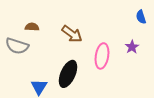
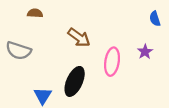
brown semicircle: (32, 27) -> (35, 13), moved

